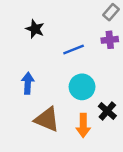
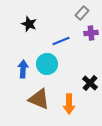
gray rectangle: (111, 12) -> (82, 13), moved
cyan circle: (82, 87) -> (47, 64), moved
black cross: (107, 111) -> (90, 83), moved

